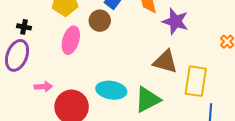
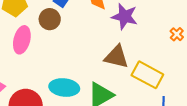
yellow rectangle: (196, 81) -> (147, 75), turned -68

